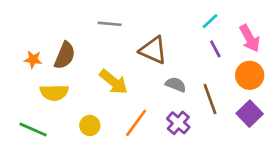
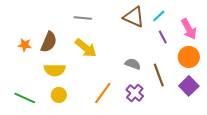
brown triangle: (153, 50) -> (134, 17), moved
yellow arrow: (114, 82) -> (86, 48), moved
yellow semicircle: (54, 92) -> (55, 70), moved
yellow circle: (90, 125) -> (59, 95), moved

